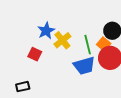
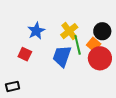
yellow cross: (62, 40) -> (69, 31), moved
blue trapezoid: (84, 66) -> (62, 56), moved, turned 125

